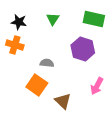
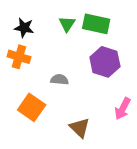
green rectangle: (94, 19) -> (96, 24), moved
orange square: (37, 85) -> (32, 107), moved

